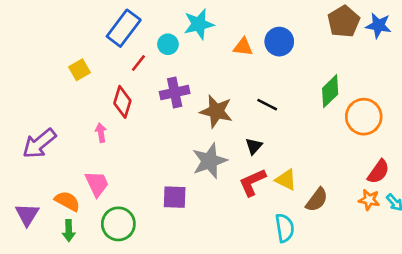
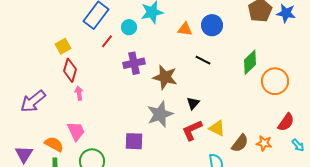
red diamond: (122, 102) -> (70, 70), moved
black line: (267, 105) -> (203, 60), moved
orange star: (369, 200) -> (264, 143), moved

